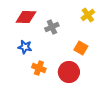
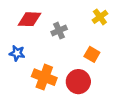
blue star: (25, 47) -> (17, 53), moved
orange cross: (39, 68) -> (44, 77), size x1.5

